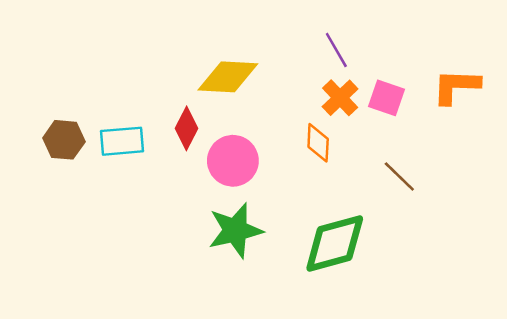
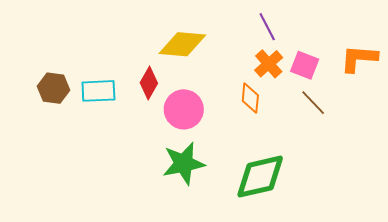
brown line: (399, 177) -> (313, 103), moved

